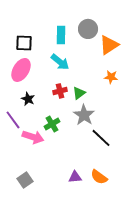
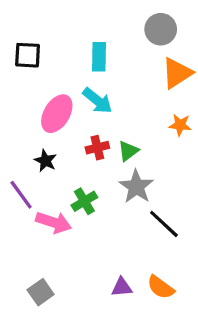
gray circle: (88, 29) -> (161, 29), moved
black square: (24, 43) -> (28, 55), moved
pink ellipse: (21, 70) -> (57, 114), moved

